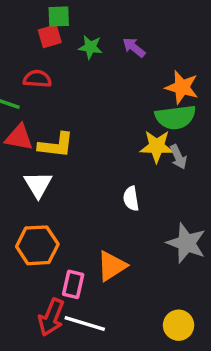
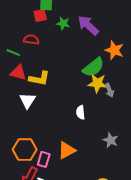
purple arrow: (134, 47) -> (88, 25), size x1.6
green semicircle: (175, 117) -> (93, 67), moved, turned -35
gray star: (186, 243) -> (111, 140), size x0.7
orange hexagon: (37, 245) -> (25, 150), moved

